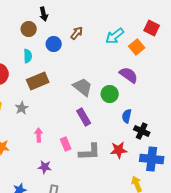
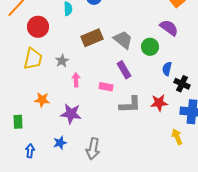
brown rectangle: (38, 81) -> (92, 38), moved
pink arrow: (39, 135) -> (76, 80), moved
pink rectangle: (66, 144) -> (106, 87), moved, turned -56
purple star: (45, 167) -> (71, 114), moved, size x1.5

